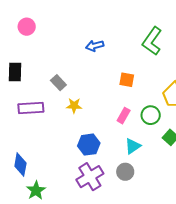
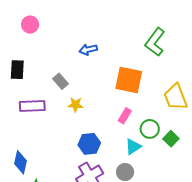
blue arrow: (95, 46) -> (88, 49), moved
orange square: (127, 80) -> (129, 80), size x1.8
green circle: (151, 115) -> (150, 129), moved

